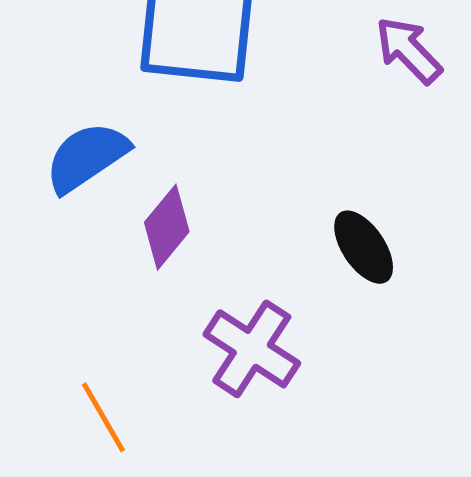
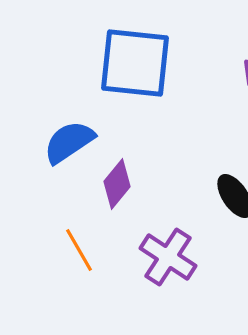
orange line: (103, 417) -> (79, 250), moved

